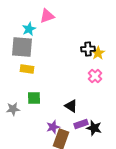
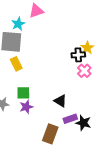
black cross: (88, 49) -> (78, 55), moved
yellow rectangle: (27, 69) -> (16, 64), turned 56
purple star: (53, 127) -> (26, 107), moved

